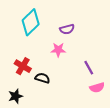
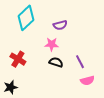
black semicircle: (42, 78) -> (56, 62), moved

